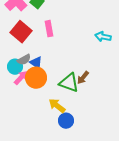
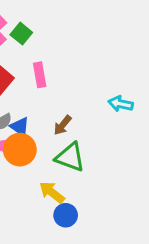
cyan arrow: (103, 37) -> (121, 104), moved
brown arrow: (83, 78) -> (63, 125), moved

